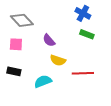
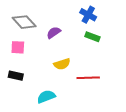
purple semicircle: (49, 40) -> (54, 33), moved, turned 96
yellow semicircle: (58, 60) -> (62, 64), turned -35
cyan semicircle: (43, 81) -> (46, 97), moved

